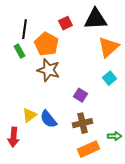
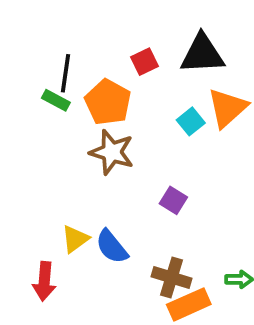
green rectangle: (20, 51) -> (56, 100), moved, turned -32
cyan square: (110, 78) -> (191, 121), moved
brown cross: (82, 123) -> (171, 277), moved, turned 30

